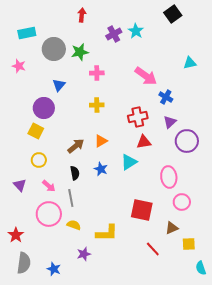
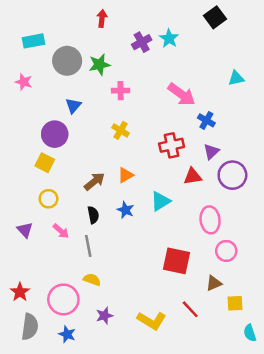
yellow cross: (97, 105) -> (121, 130), turned 32
red triangle: (144, 142) -> (193, 176), moved
pink circle: (49, 214) -> (63, 299), moved
yellow L-shape: (107, 233) -> (152, 321), moved, turned 30

